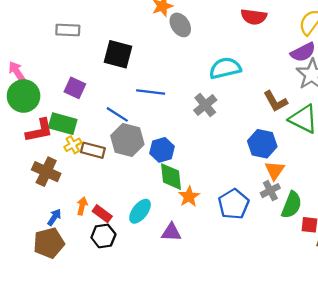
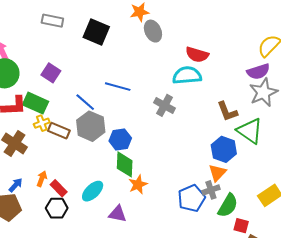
red semicircle: (254, 17) -> (197, 55), moved
black square: (118, 54) -> (96, 32), moved
gray cross: (205, 105) -> (164, 105), turned -30
blue hexagon: (262, 144) -> (224, 149), moved
blue pentagon: (234, 204) -> (192, 198), moved

